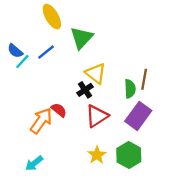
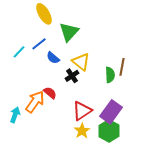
blue semicircle: (15, 51) -> (53, 58), moved
red triangle: (97, 116) -> (82, 111), moved
purple rectangle: (138, 116) -> (111, 112), moved
cyan arrow: (34, 163) -> (15, 115), moved, turned 147

